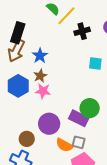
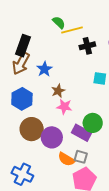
yellow line: (66, 16) -> (72, 30), turned 30
brown star: (40, 76) -> (58, 91), moved
pink star: (43, 91) -> (64, 107), moved
brown circle: (27, 139) -> (32, 129), moved, size x1.5

